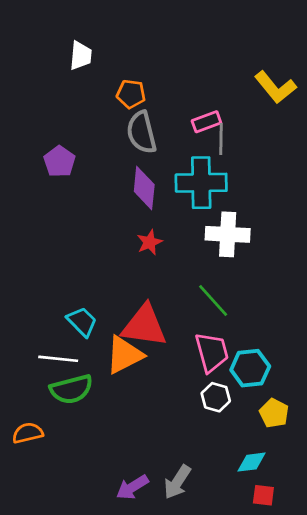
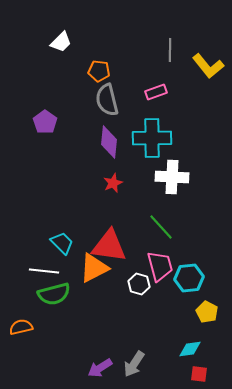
white trapezoid: (81, 56) -> (61, 42), turned 40
gray line: (221, 139) -> (170, 50), moved
white hexagon: (216, 397) -> (139, 284), moved

